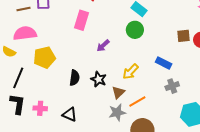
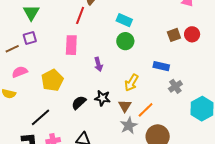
pink semicircle: (25, 33) -> (20, 72), size x0.7
purple arrow: (103, 46) -> (98, 64), turned -48
yellow pentagon: (44, 58) -> (52, 80), moved
black line: (18, 78) -> (41, 117), moved, turned 40
black semicircle: (75, 78) -> (79, 103), turned -126

